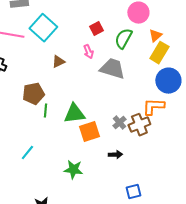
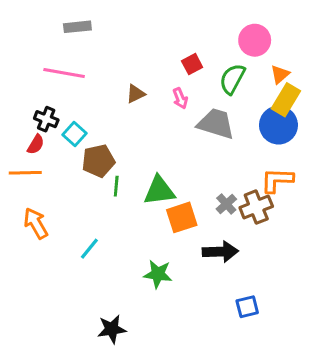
cyan square: (43, 28) -> (74, 134), moved, size x0.6
brown triangle: (58, 62) -> (136, 94), moved
blue circle: (168, 81) -> (278, 125), moved
black arrow: (115, 155) -> (220, 252), size x1.6

